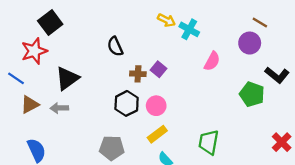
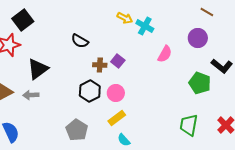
brown line: (260, 22) -> (207, 12), moved
black semicircle: (115, 46) -> (80, 41), turned -36
green trapezoid: (209, 142) -> (189, 125), moved
gray pentagon: (112, 148) -> (77, 130), turned 30

